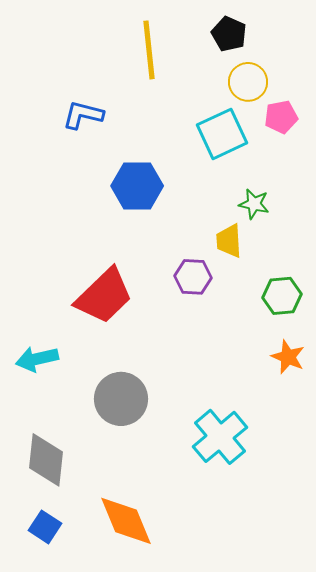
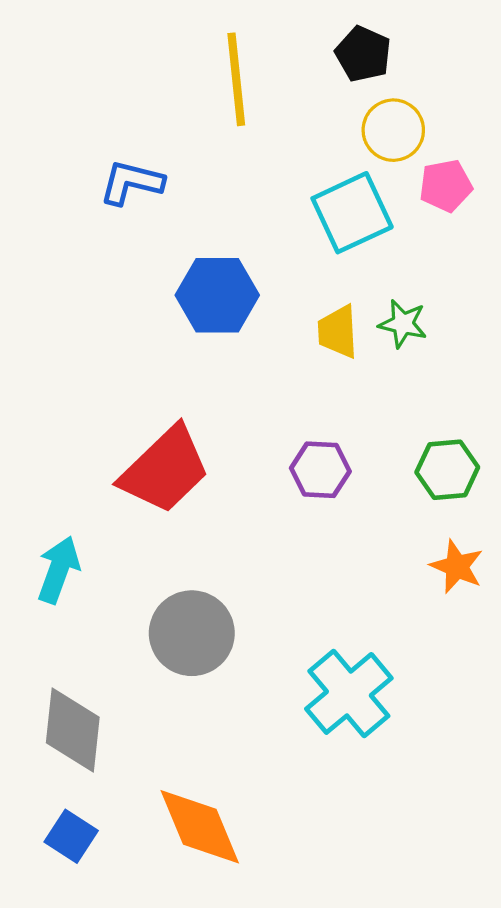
yellow trapezoid: (229, 241) -> (338, 332), moved
purple hexagon: (193, 277) -> (320, 470), moved
cyan arrow: (37, 359) -> (58, 570), turned 123

